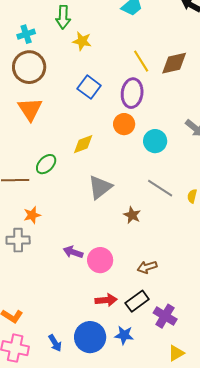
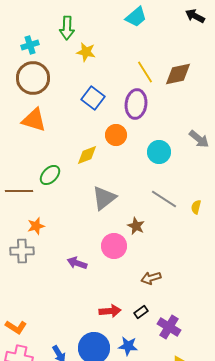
orange triangle: (30, 109) -> (34, 120), turned -40
orange circle: (124, 124) -> (116, 135), moved
pink circle: (100, 260) -> (114, 246), moved
black rectangle: (137, 301) -> (141, 312), size x0.6

